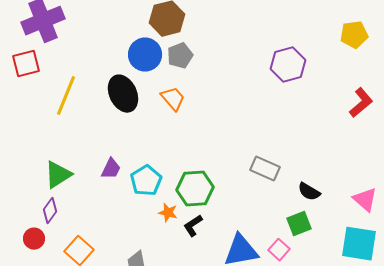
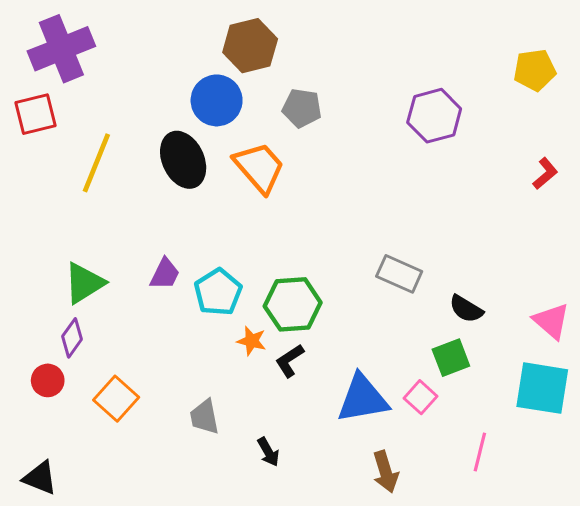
gray pentagon: (180, 56) -> (302, 108), moved, turned 30
orange trapezoid: (173, 99) -> (259, 167), size x1.4
red L-shape: (361, 103) -> (545, 173), size x0.7

